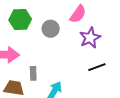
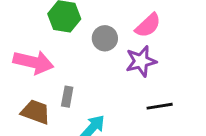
purple star: (90, 38) -> (141, 61), moved

